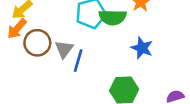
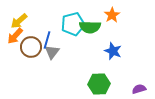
blue line: (78, 61) -> (47, 40), moved

